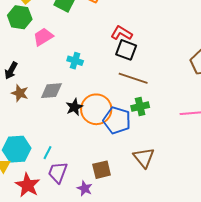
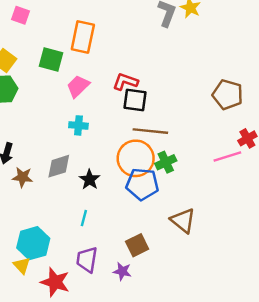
pink trapezoid: (43, 37) -> (78, 86), moved
orange circle: (96, 109) -> (136, 158), moved
cyan line: (47, 153) -> (84, 218), moved

